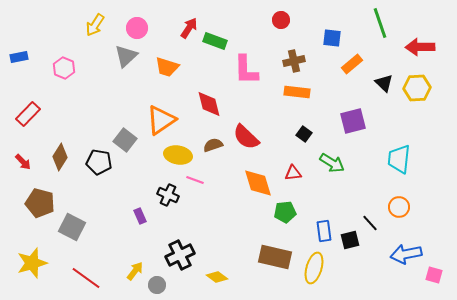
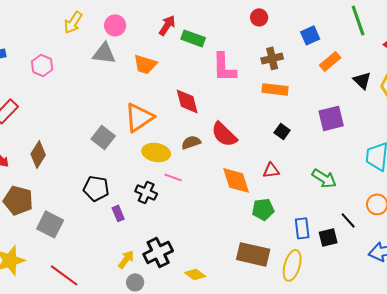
blue square: (332, 38) -> (310, 35), turned -30
gray triangle: (126, 56) -> (104, 53), turned 50
black pentagon: (99, 162) -> (96, 188), moved
green arrow: (332, 163) -> (324, 178), moved
yellow arrow: (135, 271) -> (126, 259), moved

